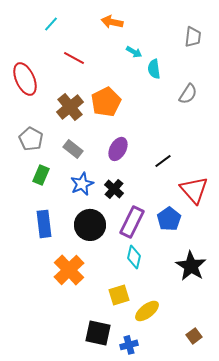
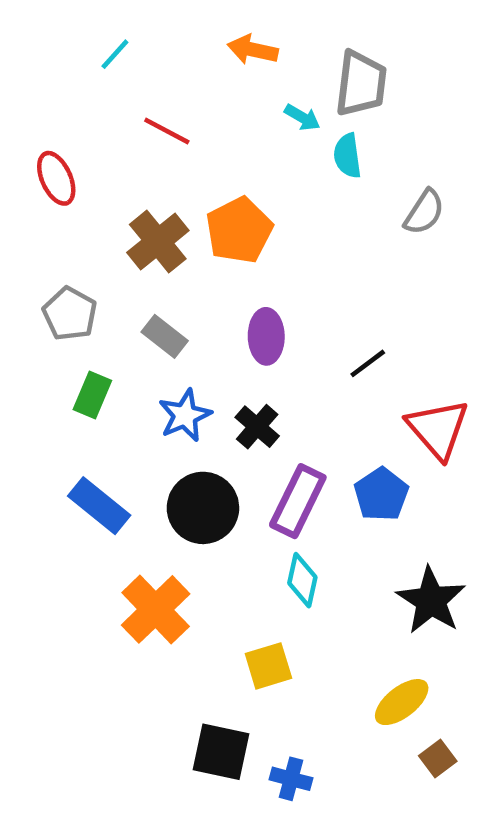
gray trapezoid: (193, 37) -> (361, 84), moved, size x1.4
red ellipse: (25, 79) -> (56, 178), size x0.7
purple ellipse: (118, 149) -> (266, 336), turned -30
blue rectangle: (44, 224) -> (99, 506), turned -44
yellow ellipse: (147, 311) -> (402, 702), moved
blue cross: (129, 345) -> (291, 779), turned 30

